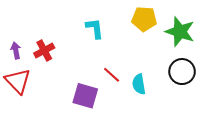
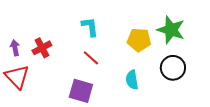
yellow pentagon: (144, 19) -> (139, 40), moved
red line: (112, 75) -> (91, 58), moved

